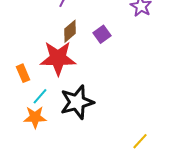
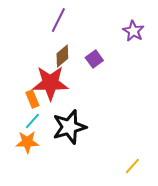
orange rectangle: (23, 73) -> (32, 99), moved

